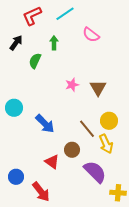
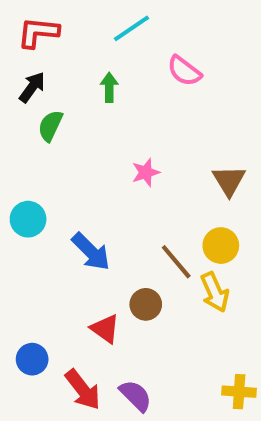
red L-shape: (32, 16) -> (38, 32), moved, turned 30
green semicircle: (35, 61) -> (50, 126), moved
brown triangle: (98, 88) -> (229, 181), moved
purple semicircle: (95, 172) -> (136, 396), moved, size x0.7

